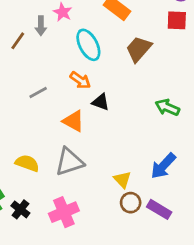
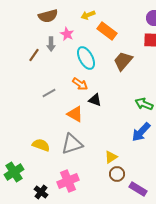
blue arrow: (163, 166) -> (141, 132), moved
yellow triangle: (122, 179) -> (111, 157), turned 40
black cross: (20, 209) -> (41, 192), moved
purple rectangle: (159, 209) -> (138, 189), moved

